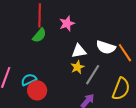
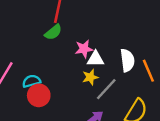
pink star: (67, 23) -> (84, 49), moved
white semicircle: (106, 47) -> (127, 60), turned -126

